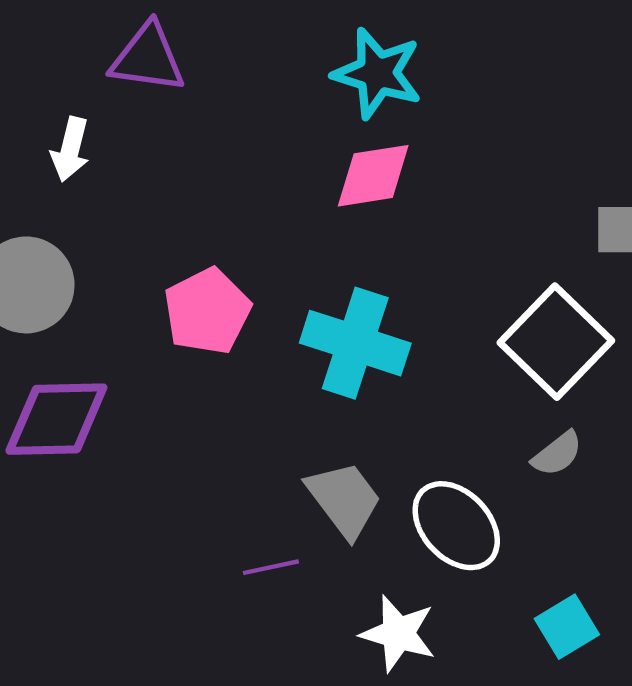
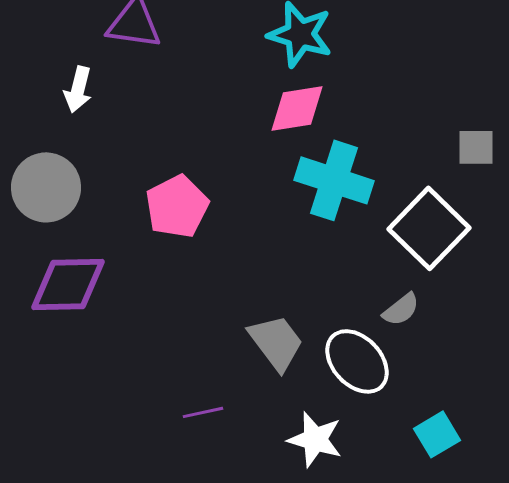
cyan cross: (355, 343) -> (334, 180), moved
gray semicircle: (557, 454) -> (401, 309), moved
purple line: (271, 567) -> (203, 412), moved

